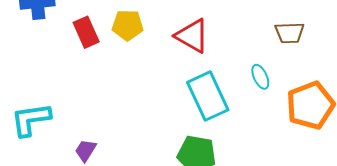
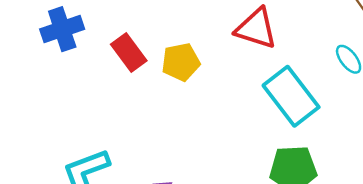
yellow pentagon: (128, 25) -> (181, 62), moved

